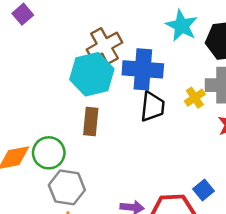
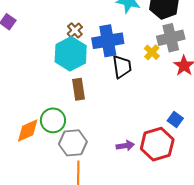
brown cross: (104, 46) -> (75, 30), size x0.6

